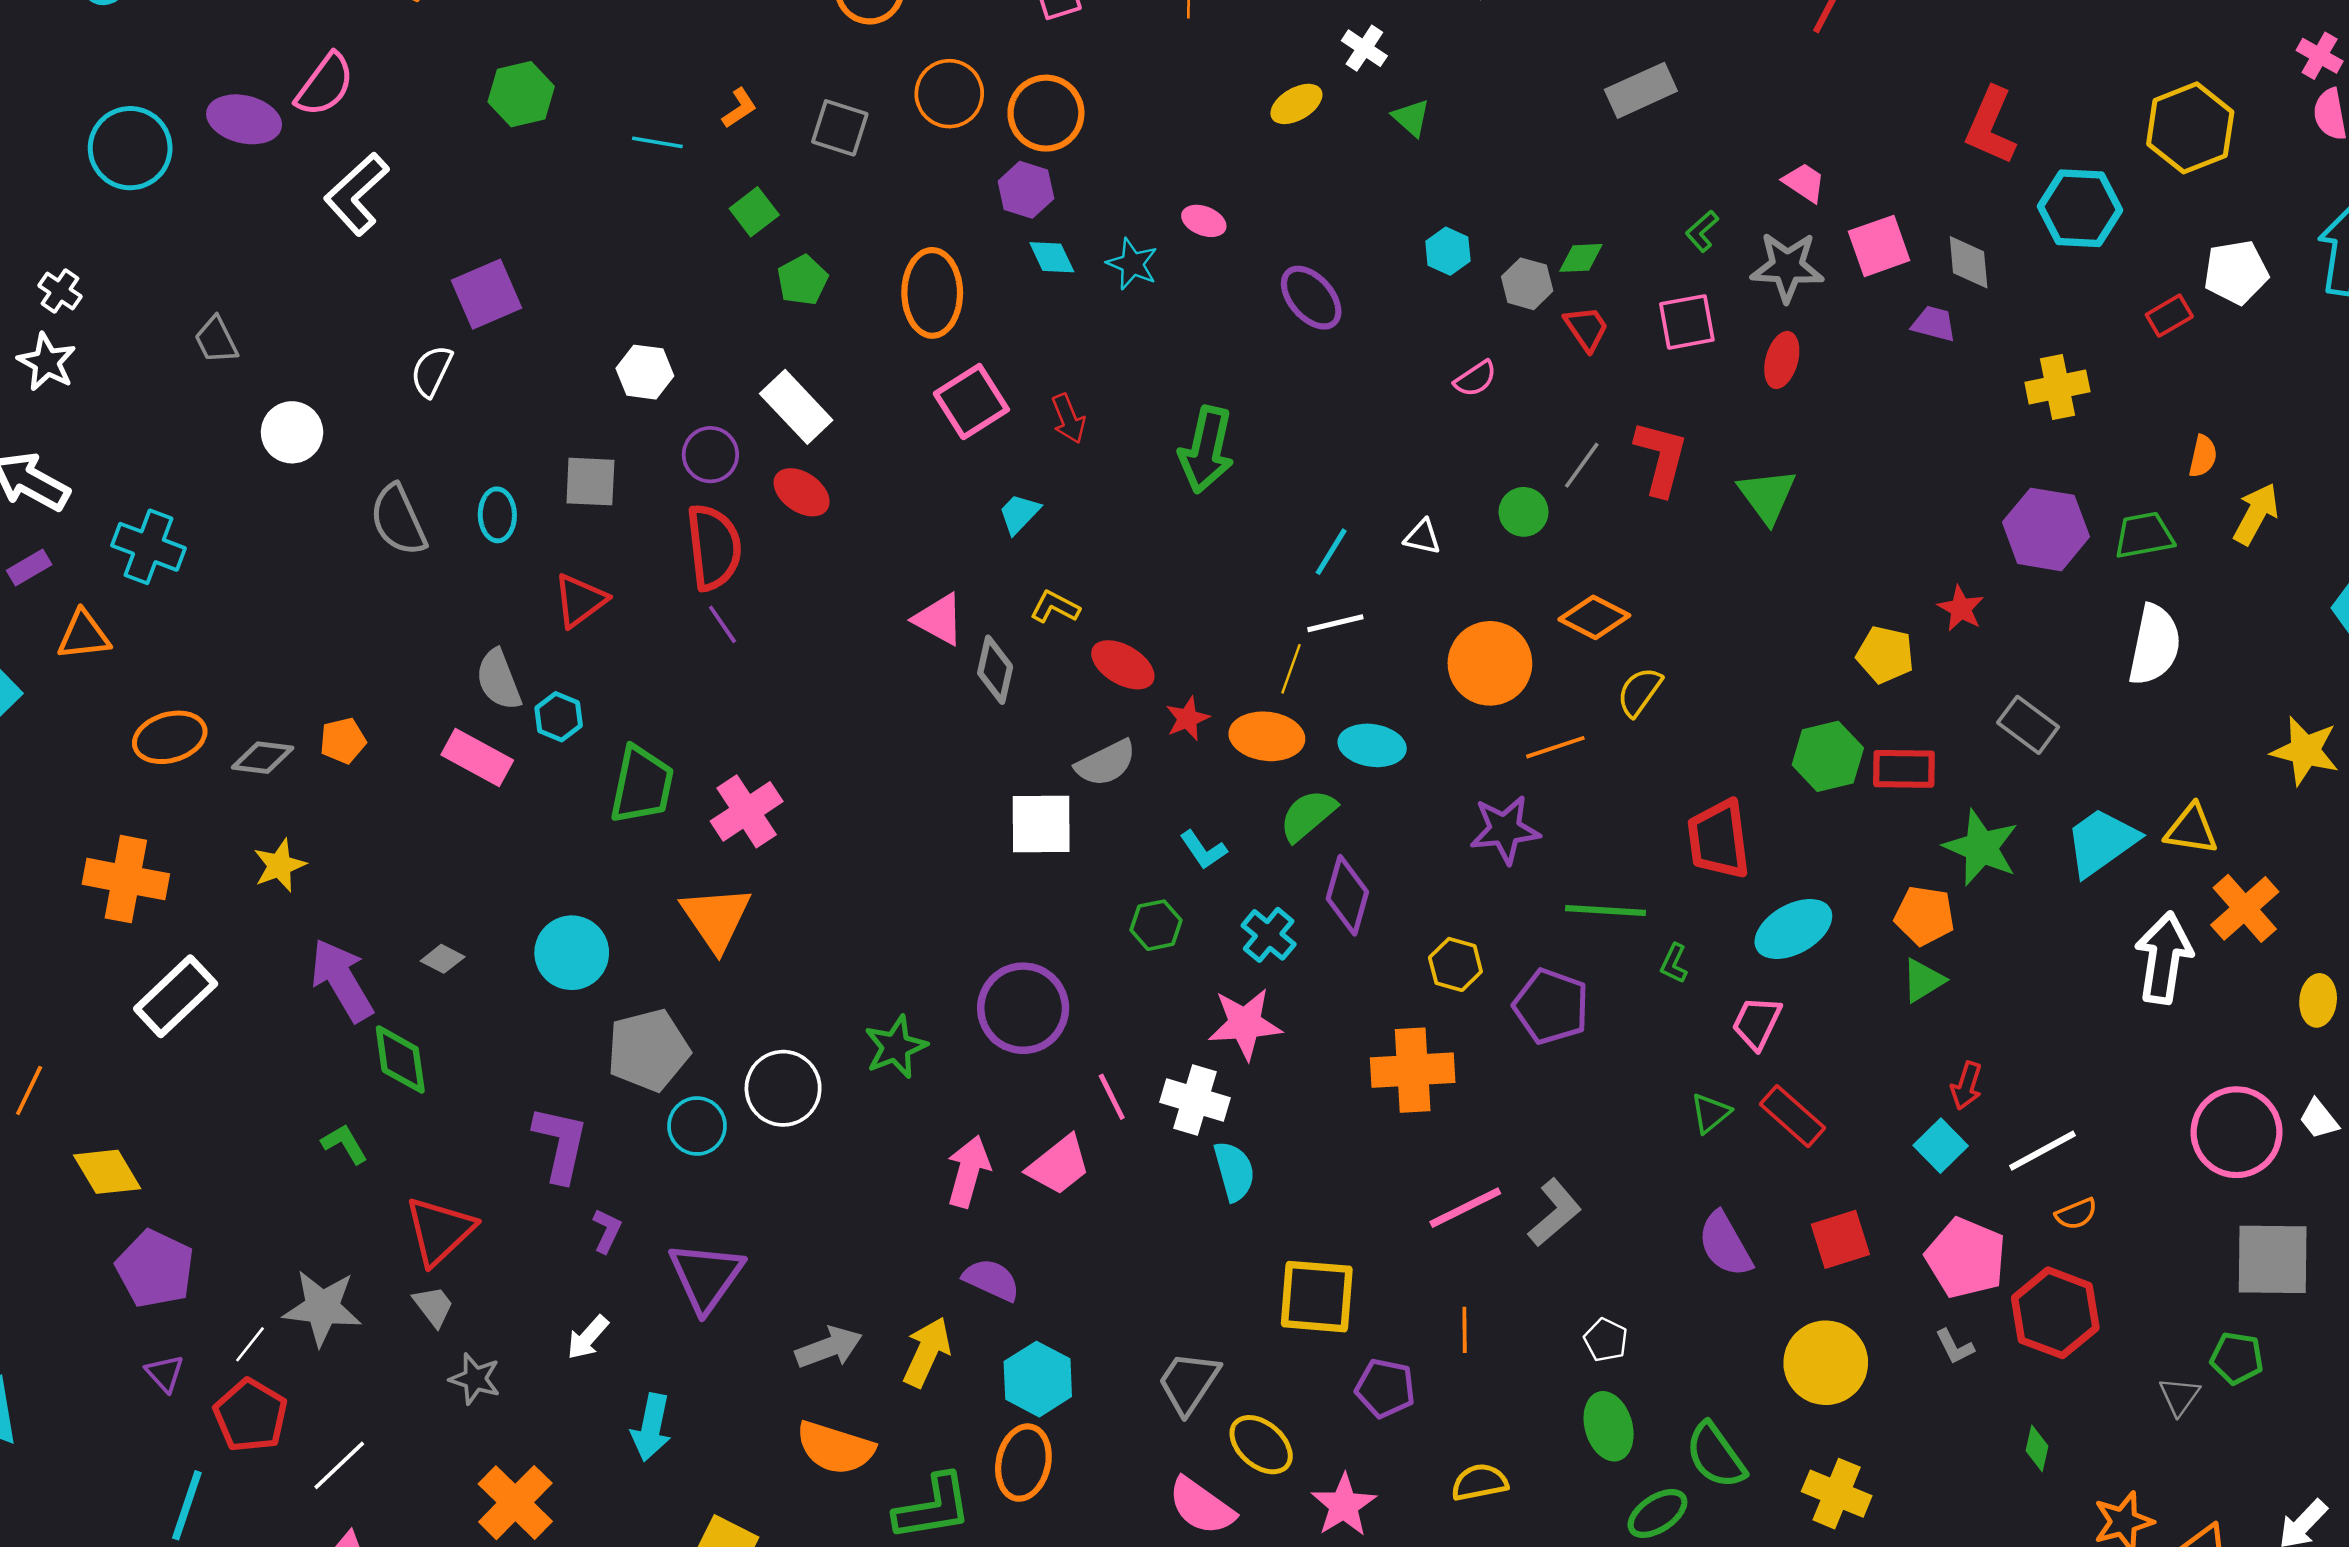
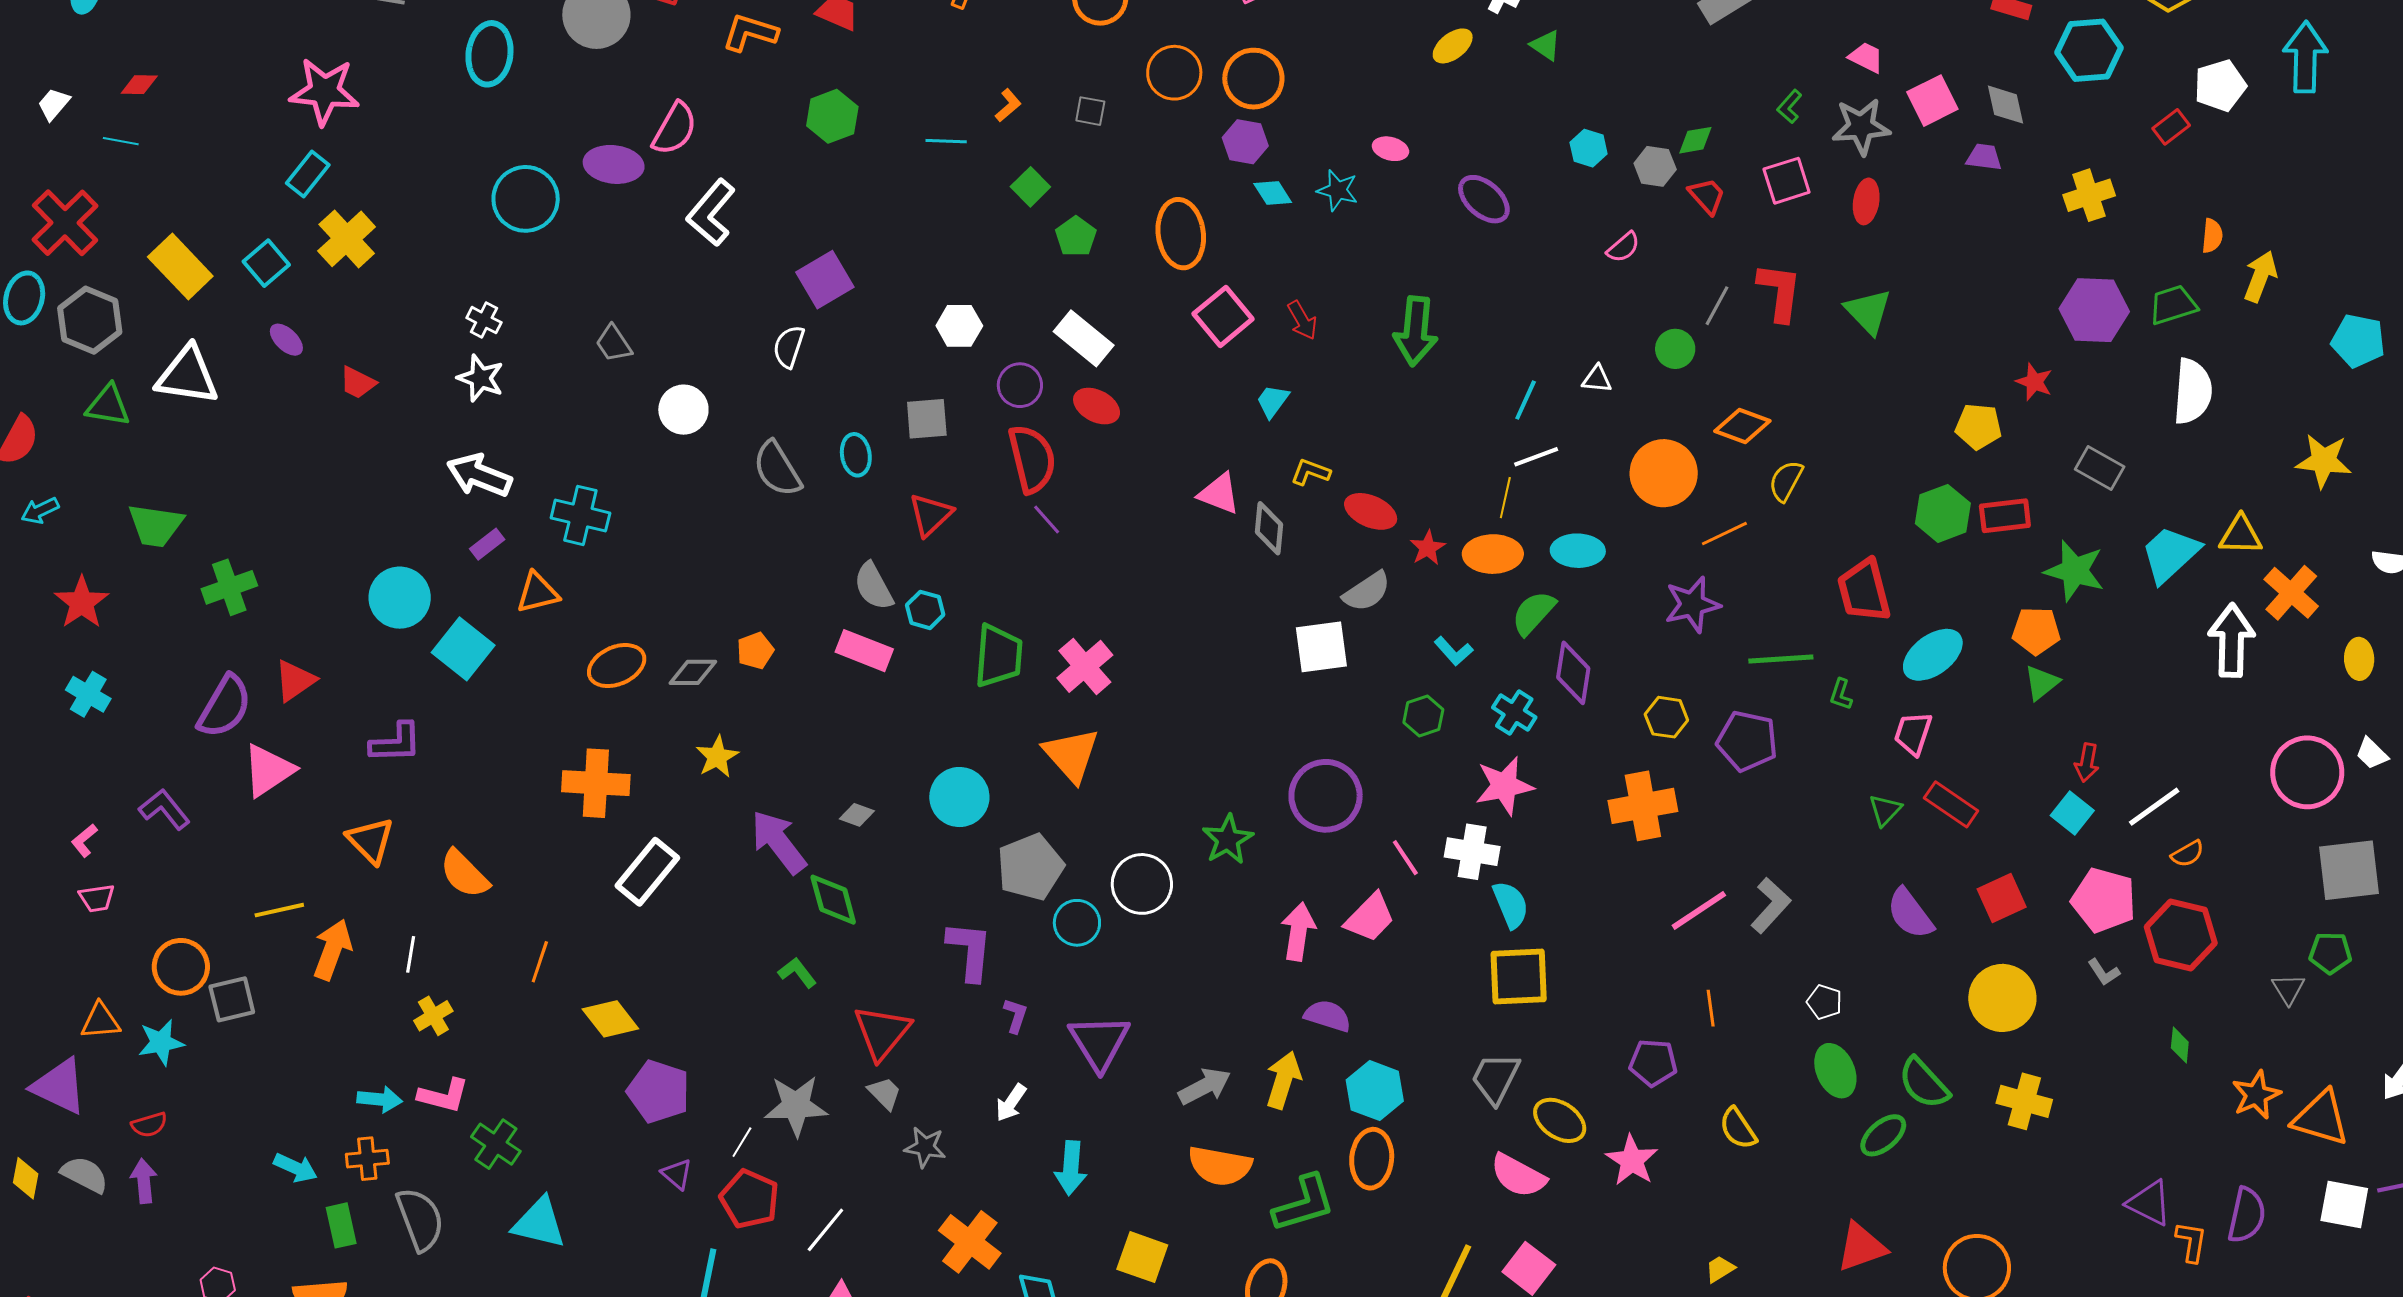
gray square: (840, 128) -> (1090, 111), size x0.7
yellow square: (1317, 1297) -> (1519, 976), moved
yellow semicircle: (1480, 1482) -> (1738, 1128), turned -105

